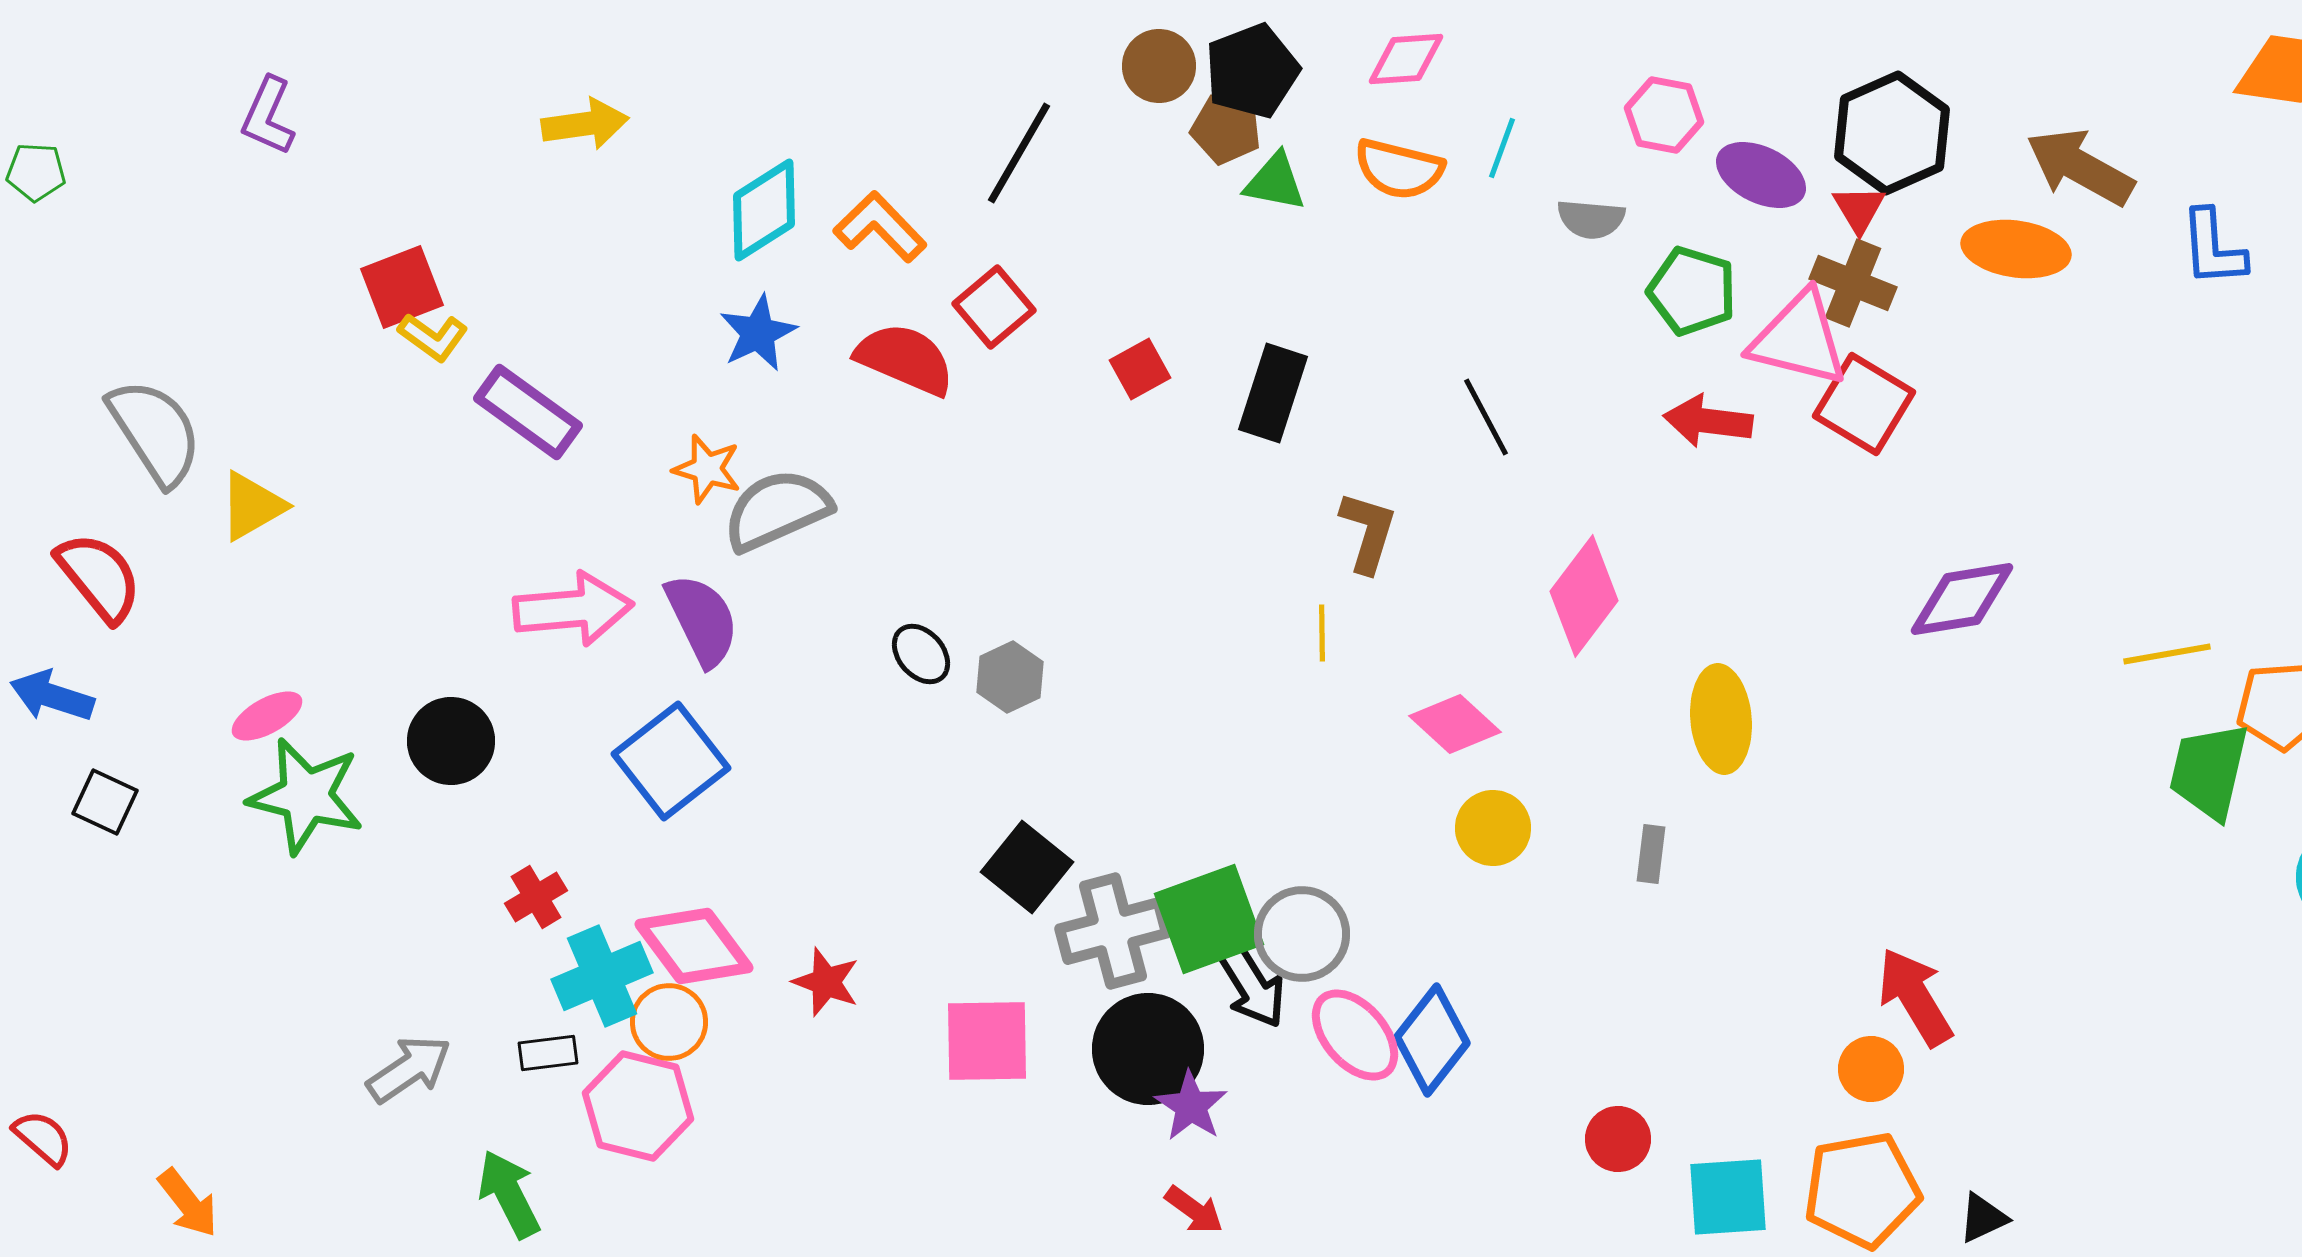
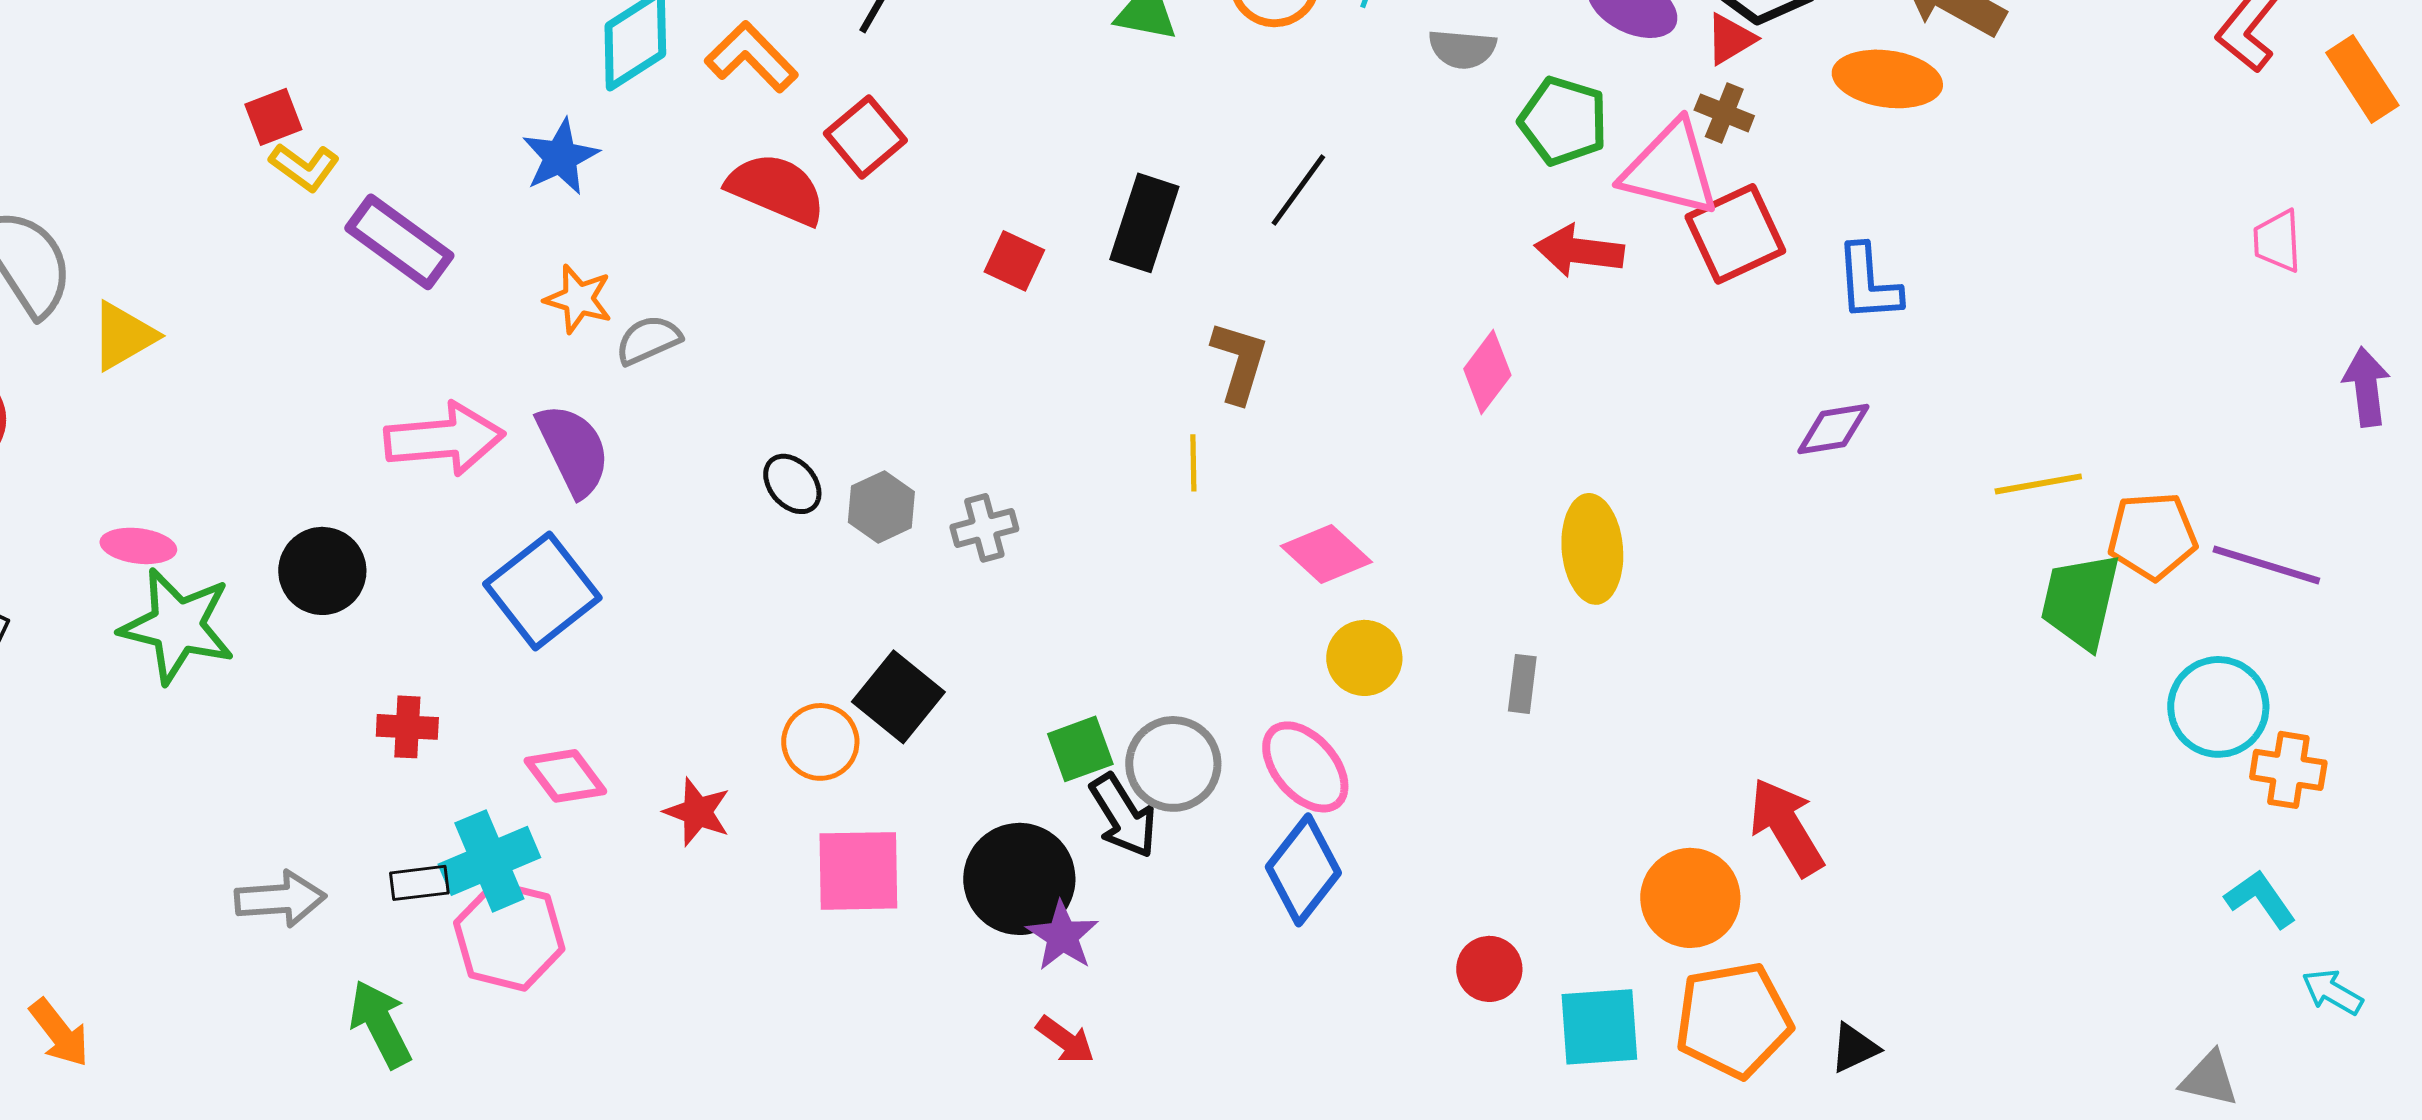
red triangle: (1859, 209) -> (1730, 39), turned 30
blue L-shape: (2213, 248) -> (1868, 283), moved
brown cross: (1853, 283) -> (1724, 113), size x0.7
red square: (402, 287) -> (273, 117), size x0.7
blue star: (758, 333) -> (560, 157), moved
red square: (1140, 369) -> (1014, 261), moved, turned -36
red square: (1864, 404) -> (1735, 234), turned 34
black line: (1486, 417) -> (1298, 190), moved, turned 64
gray semicircle: (777, 510) -> (648, 340), size x0.6
pink diamond: (1584, 596) -> (1487, 372), moved, size x0.7
purple diamond: (1962, 599) -> (1833, 429), size x0.7
pink ellipse: (267, 716) -> (138, 546), turned 36
red cross: (536, 897) -> (407, 727), turned 34
green square: (1209, 919) -> (1080, 749), size x0.6
gray cross: (1113, 931) -> (984, 528), moved, size x0.6
pink diamond: (694, 946) -> (565, 776), size x0.7
cyan cross: (602, 976) -> (489, 861), moved
orange circle: (669, 1022) -> (820, 742), moved
pink ellipse: (1355, 1035) -> (1305, 767), moved
gray arrow: (409, 1069) -> (280, 899), turned 30
orange circle: (1871, 1069) -> (1690, 898), moved, size x1.5

